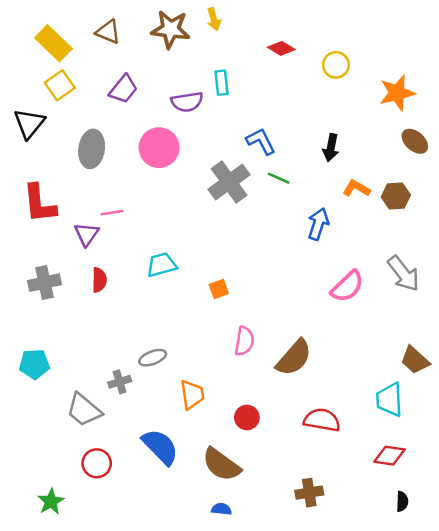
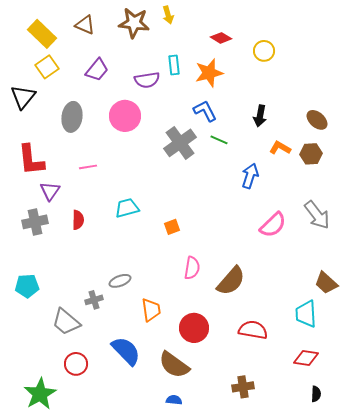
orange star: (397, 93) -> (209, 73), moved
brown ellipse: (415, 141) -> (317, 120), moved
purple triangle: (86, 234) -> (50, 191), moved
red circle: (247, 417) -> (194, 328), size x1.5
green star: (51, 501) -> (40, 394), size x1.5

